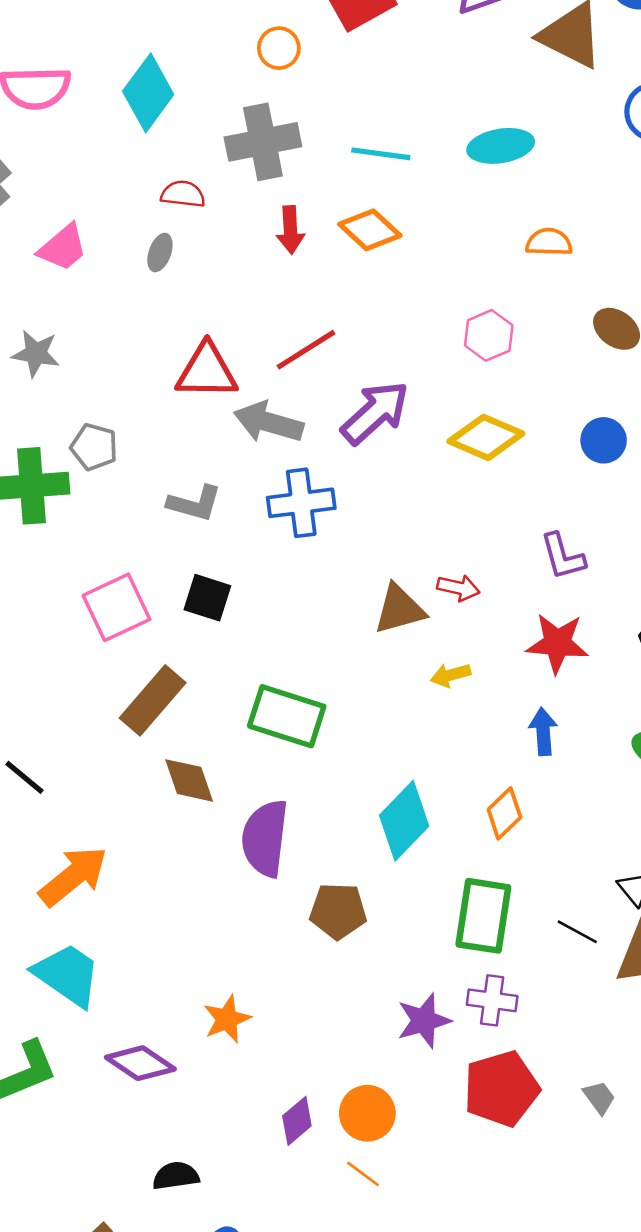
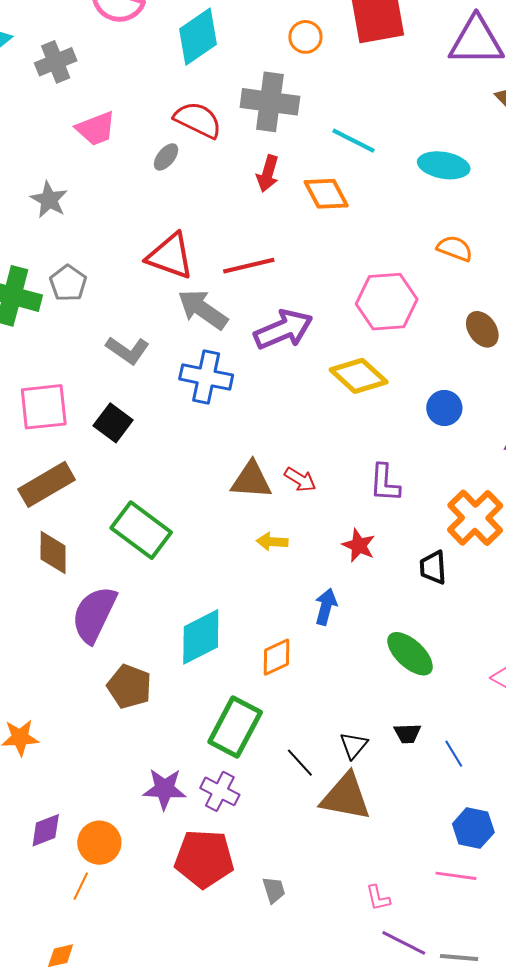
red semicircle: (183, 194) -> (198, 120), size x1.4
pink hexagon: (489, 335) -> (387, 302), size x1.5
red star: (557, 643) -> (359, 545), size x0.7
orange line: (363, 1174) -> (81, 886), turned 60

